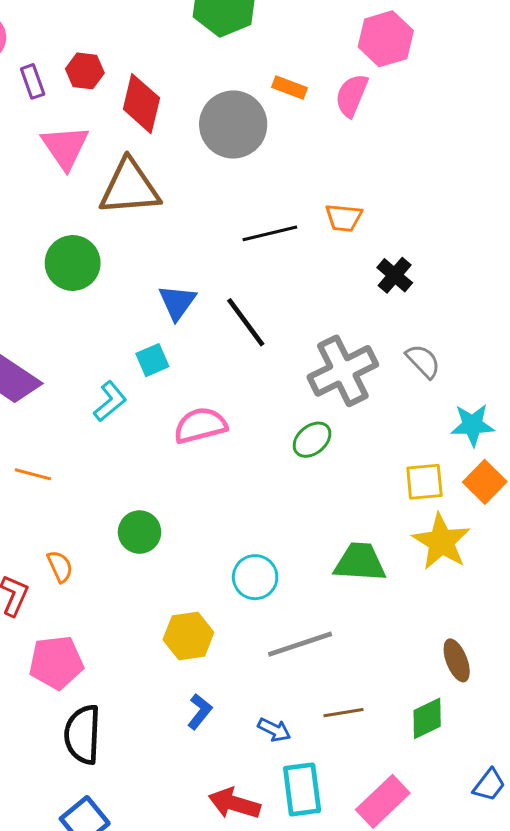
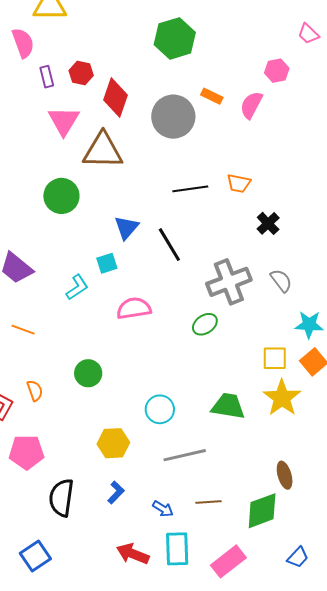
pink hexagon: (386, 39) -> (277, 71), size x0.7
green diamond: (427, 718) -> (262, 511), size x1.4
black semicircle: (83, 735) -> (61, 498), moved

